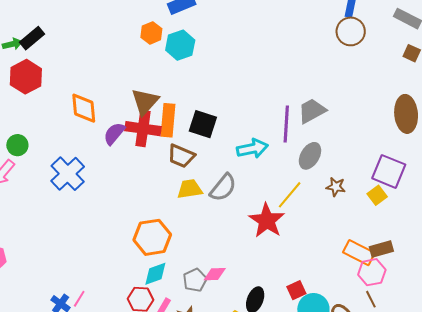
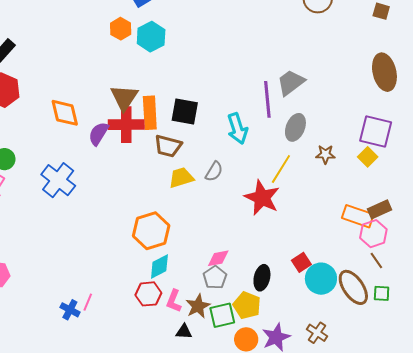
cyan arrow: (252, 149) -> (237, 129), turned 92
gray semicircle: (223, 188) -> (214, 171), size x0.7
gray pentagon: (195, 280) -> (215, 277), moved

